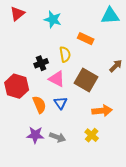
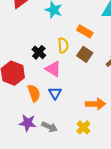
black cross: (41, 63) -> (39, 52), turned -32
brown square: (86, 80) -> (85, 54), moved, size x0.7

